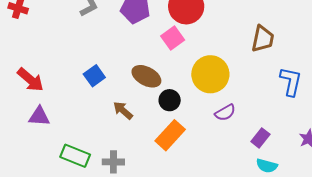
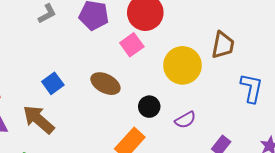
yellow circle: (210, 74) -> (182, 65), moved
black circle: (170, 100) -> (149, 107), moved
brown arrow: (123, 110) -> (39, 119), moved, size x1.6

